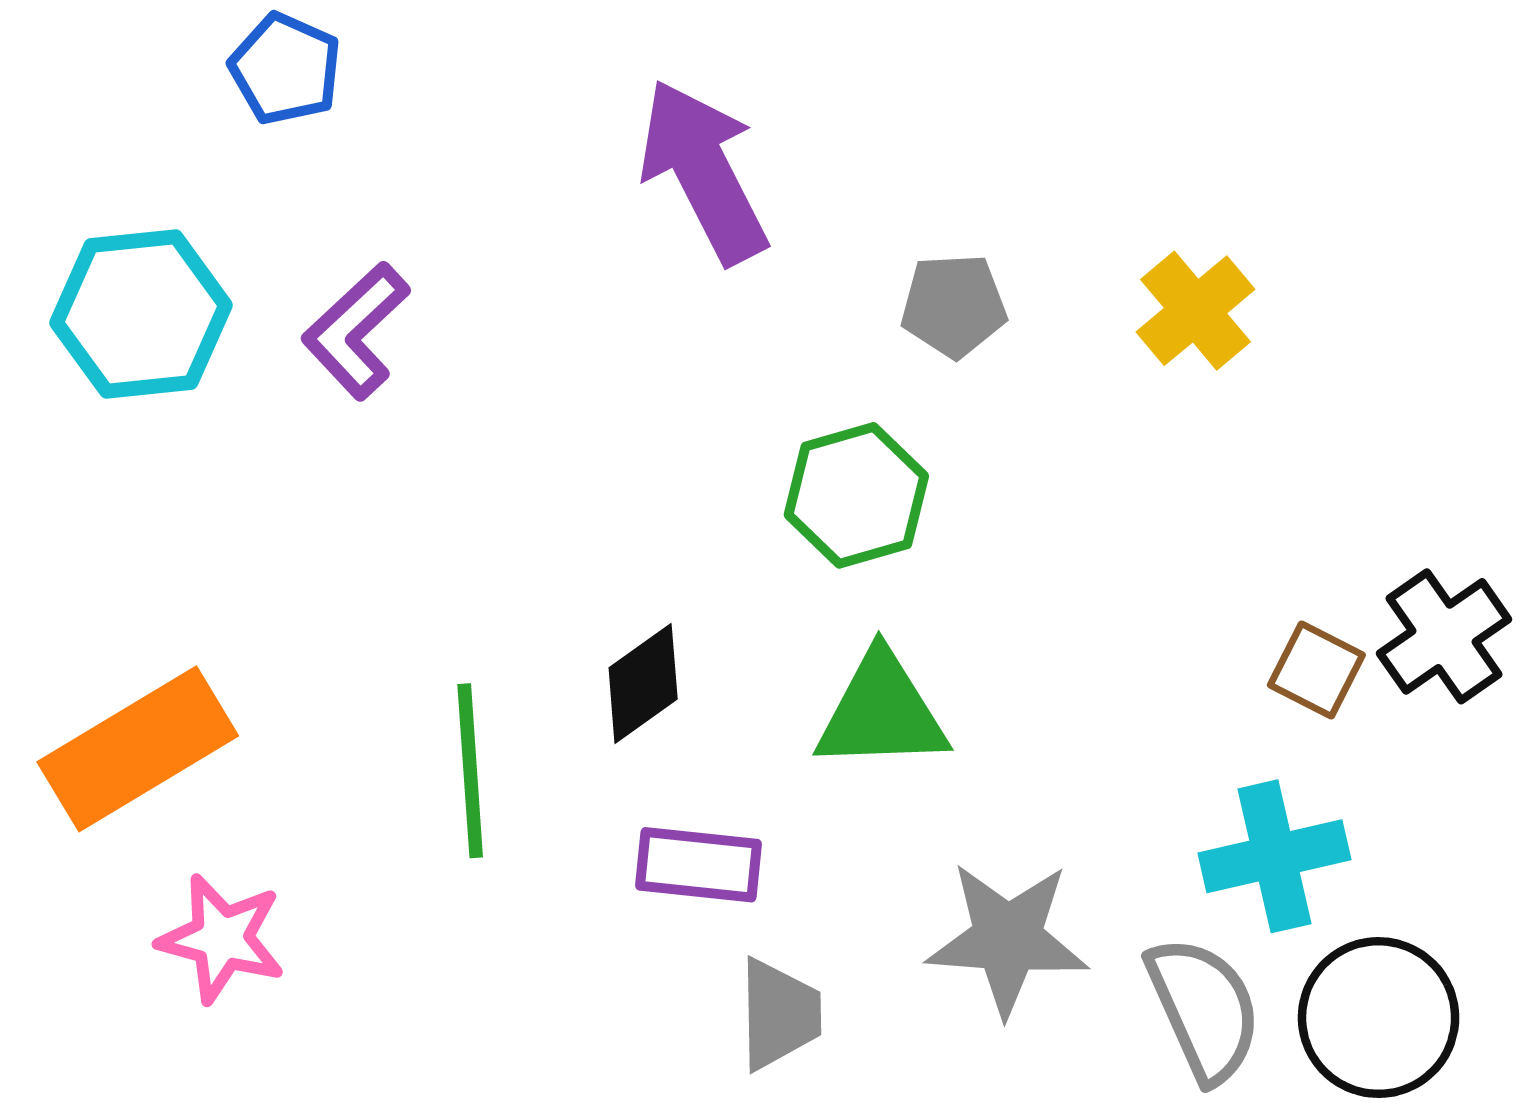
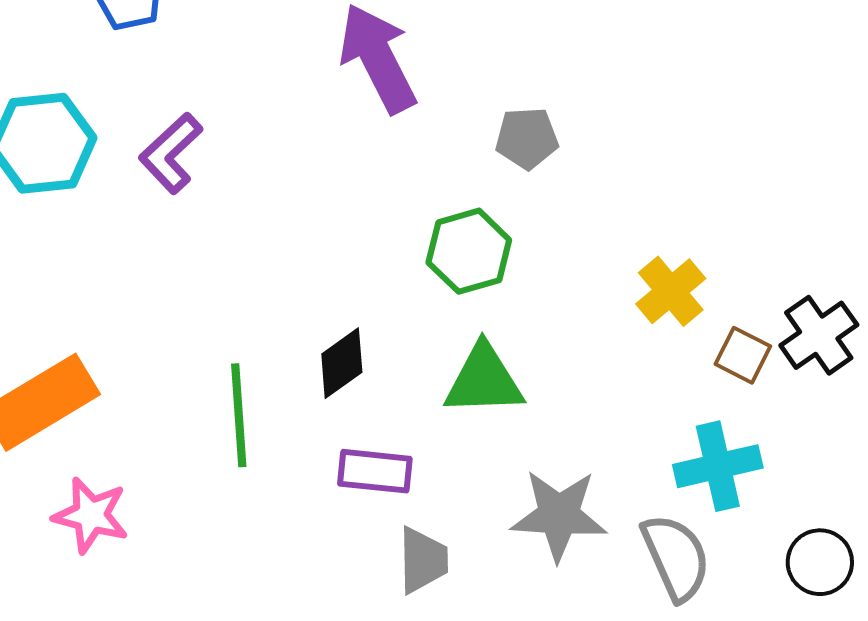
yellow cross: (1196, 311) -> (671, 291), moved
black circle: (1379, 1018) -> (820, 562), moved, size x0.7

